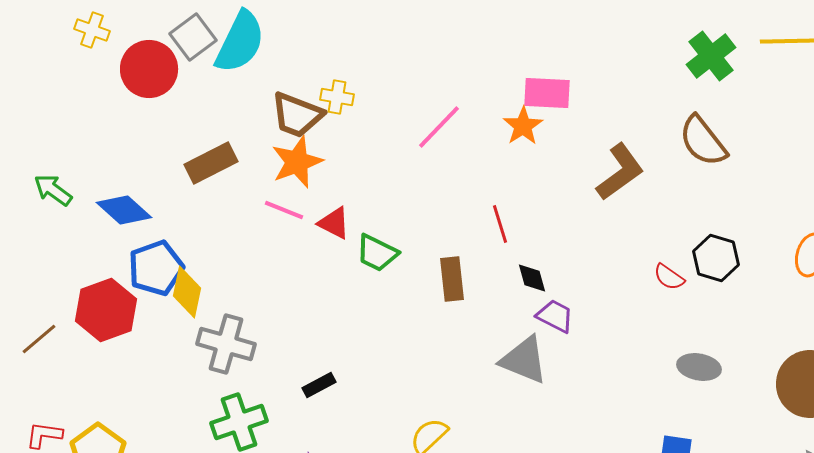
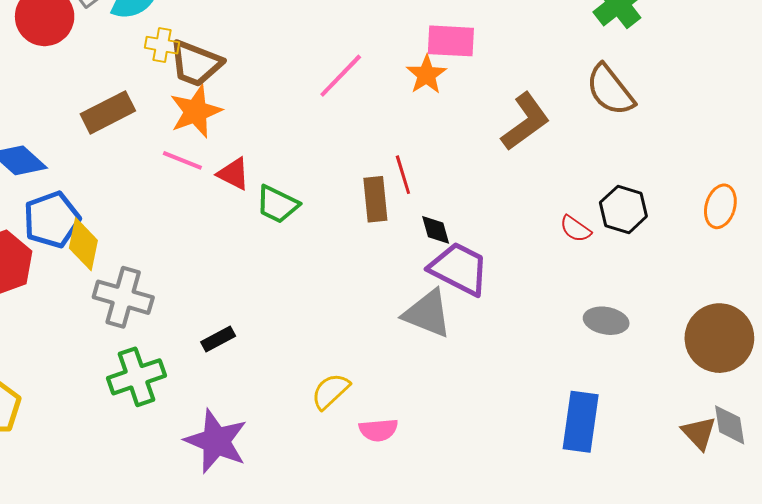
yellow cross: (337, 97) -> (162, 45), moved
brown rectangle: (452, 279) -> (375, 199), moved
purple trapezoid: (555, 316) -> (459, 269), size x1.6

